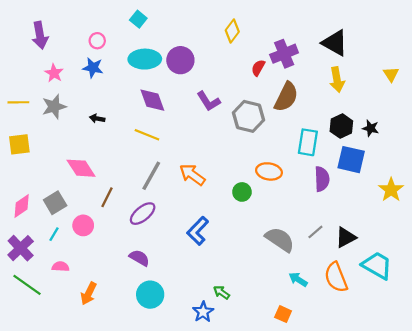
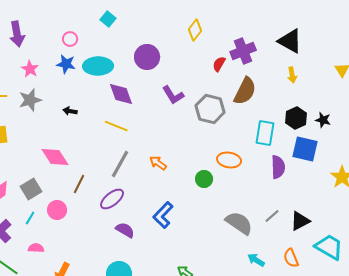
cyan ellipse: (145, 59) -> (98, 66), moved
yellow arrow: (337, 80) -> (292, 75), size x0.7
orange arrow: (192, 175) -> (158, 163), size x0.7
purple semicircle: (139, 258) -> (125, 230), moved
orange semicircle: (336, 277) -> (291, 258), size x0.7

